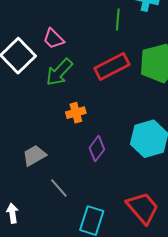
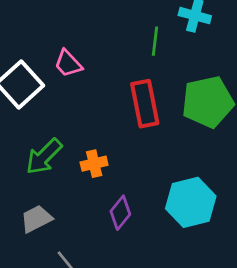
red rectangle: (112, 66) -> (145, 104), turned -76
green arrow: (59, 72) -> (44, 156), moved

